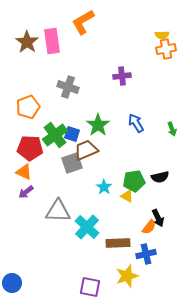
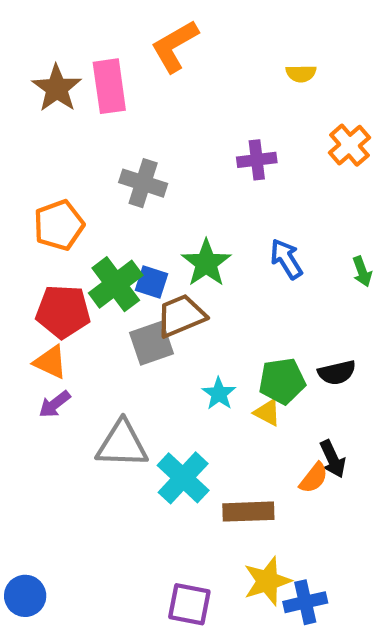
yellow semicircle: (162, 35) -> (301, 74), moved
orange cross: (166, 49) -> (349, 145), moved, turned -30
blue cross: (146, 254) -> (305, 602), moved

